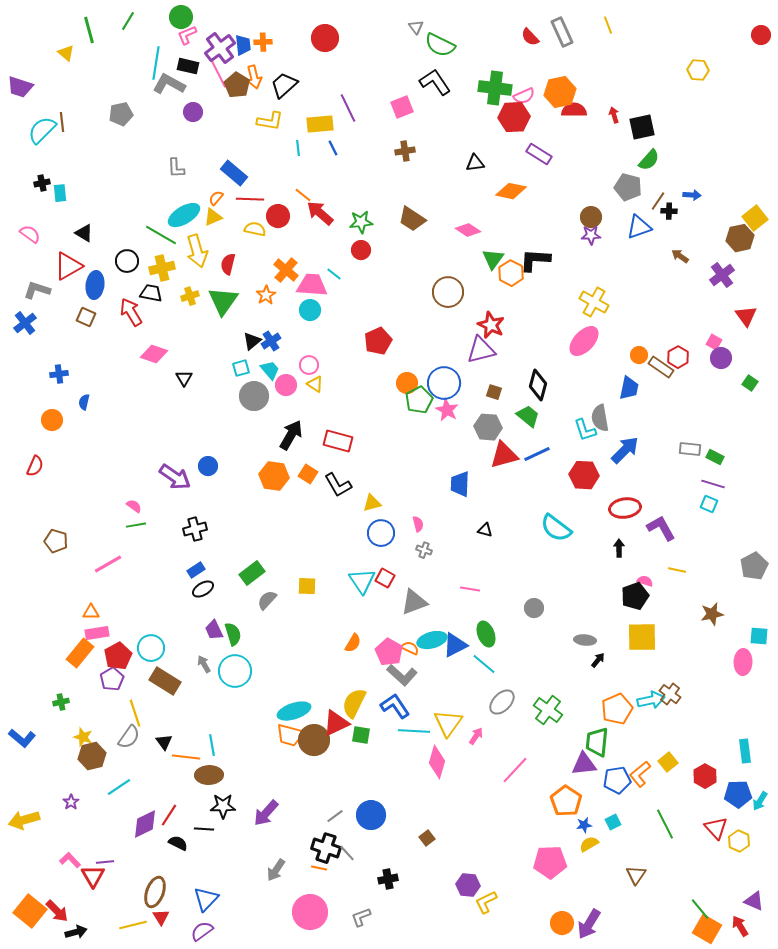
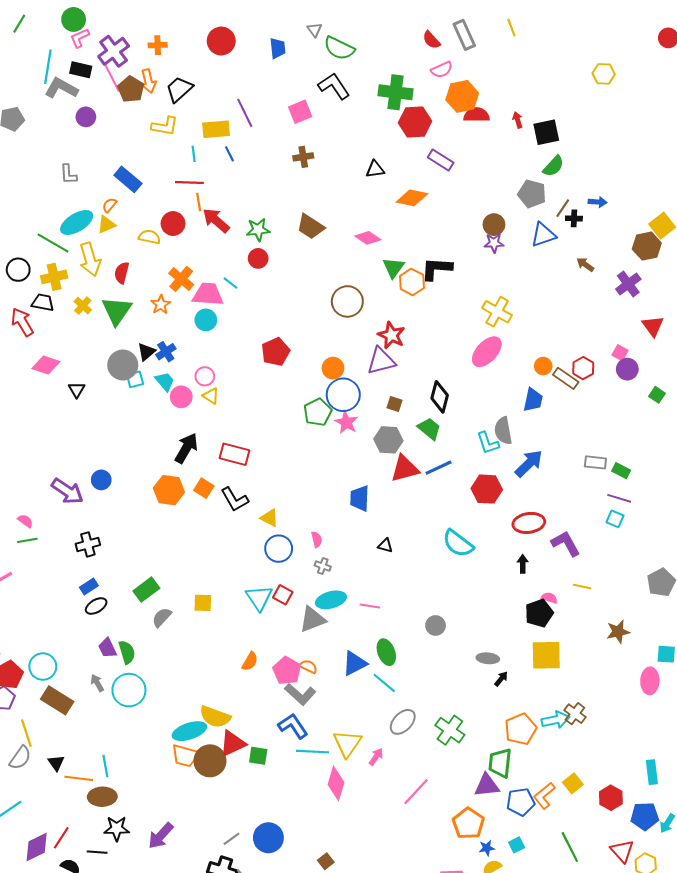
blue trapezoid: (243, 45) -> (278, 48), moved
pink semicircle: (524, 96) -> (442, 70), moved
orange line: (303, 195) -> (199, 202), turned 42
red line: (250, 199) -> (189, 183), moved
yellow cross: (190, 296) -> (83, 306), turned -30
orange circle: (407, 383) -> (333, 368), moved
gray circle: (254, 396) -> (123, 365), moved
yellow triangle: (372, 503) -> (269, 518), turned 42
cyan ellipse: (432, 640) -> (331, 600), moved
yellow semicircle: (354, 703) -> (215, 717), moved, turned -96

